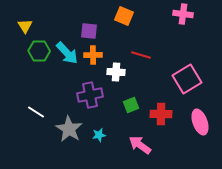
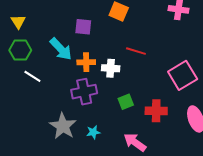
green hexagon: (39, 51) -> (20, 50), moved
orange cross: (93, 55) -> (86, 62), moved
white line: (36, 112) -> (32, 76), moved

